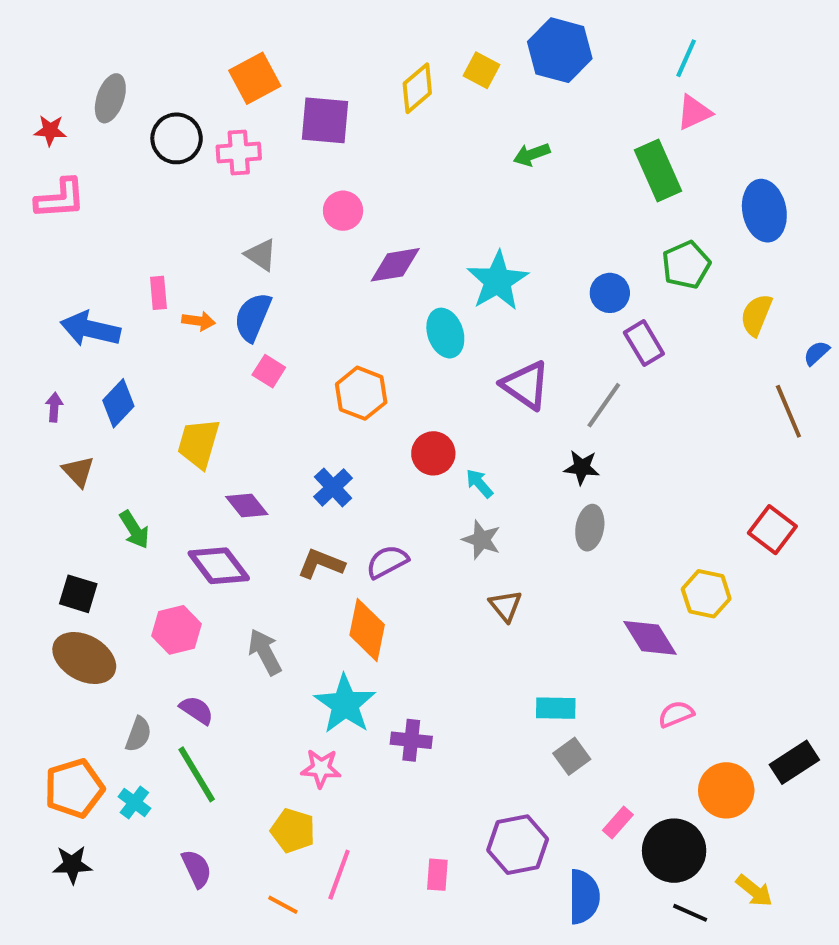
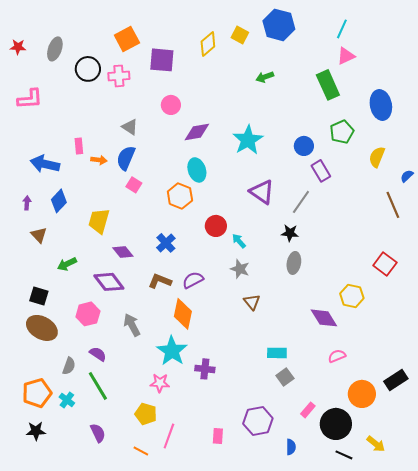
red star: (50, 130) -> (18, 47), moved
cyan ellipse: (445, 333) -> (197, 170), moved
green arrow: (134, 530) -> (67, 264), turned 96
blue semicircle: (584, 897) -> (291, 447), size x0.6

